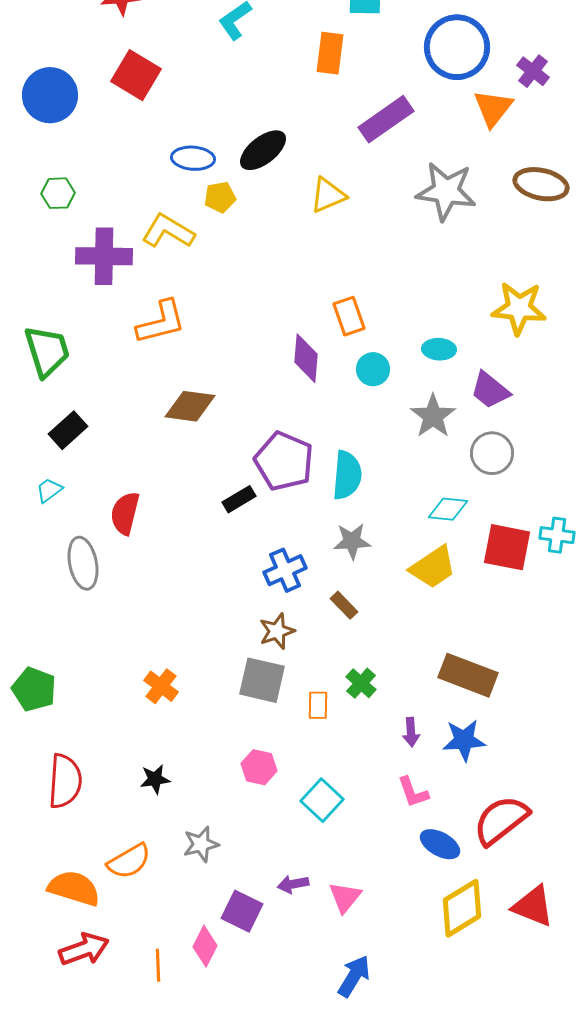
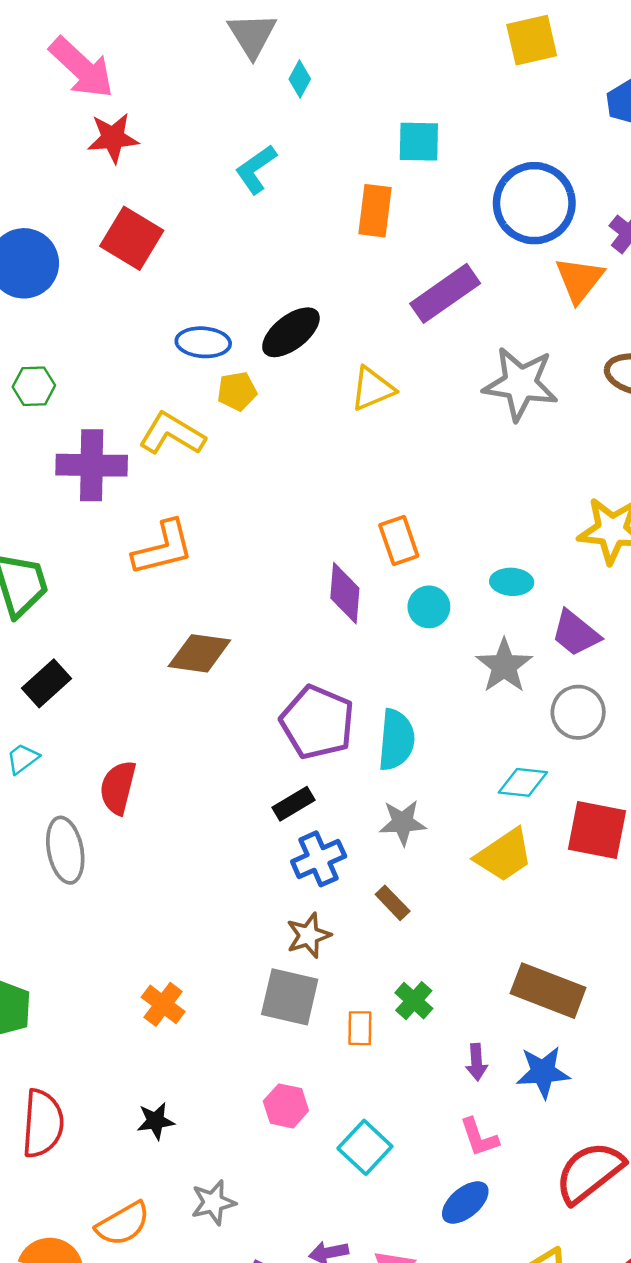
black rectangle: (239, 499) -> (293, 804), moved
blue ellipse: (440, 844) -> (465, 1202), moved, turned -69

